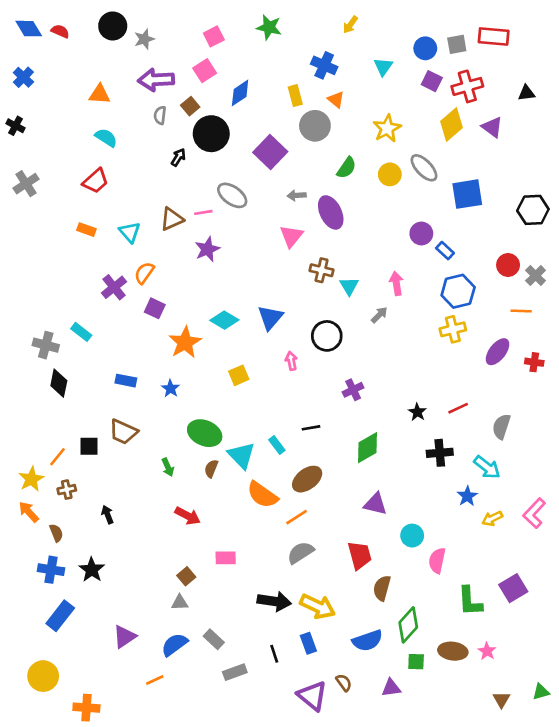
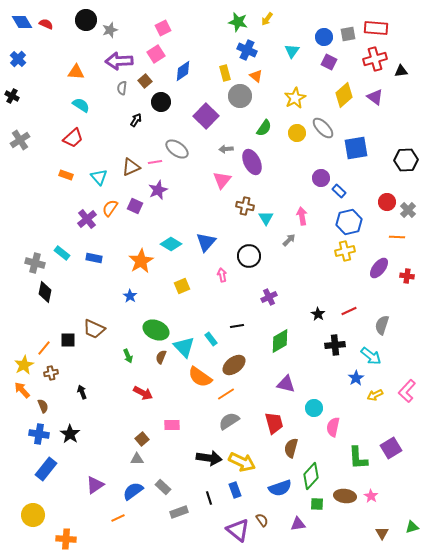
green star: (269, 27) -> (238, 22), moved
red cross: (467, 86) -> (375, 59), moved
black circle: (211, 134) -> (161, 102), size x0.7
purple square: (155, 308) -> (135, 206), moved
blue rectangle: (126, 381) -> (94, 258), moved

